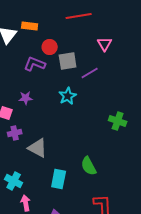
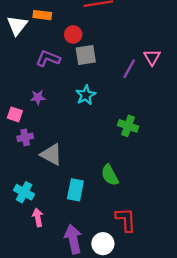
pink triangle: (105, 44) -> (152, 57), moved
red circle: (50, 47) -> (73, 34), moved
purple line: (90, 73) -> (129, 69), moved, turned -30
green cross: (118, 121) -> (128, 126), moved

